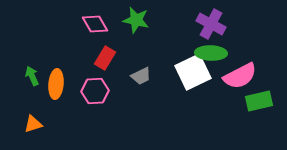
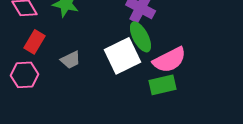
green ellipse: (211, 53) -> (141, 37), turned 60
green rectangle: (259, 101) -> (163, 85), moved

